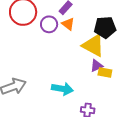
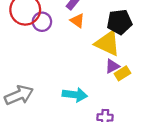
purple circle: (49, 24) -> (42, 22), moved
yellow rectangle: (105, 73) -> (122, 73), turned -40

